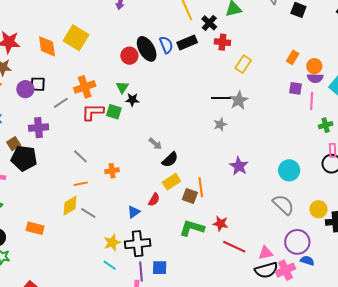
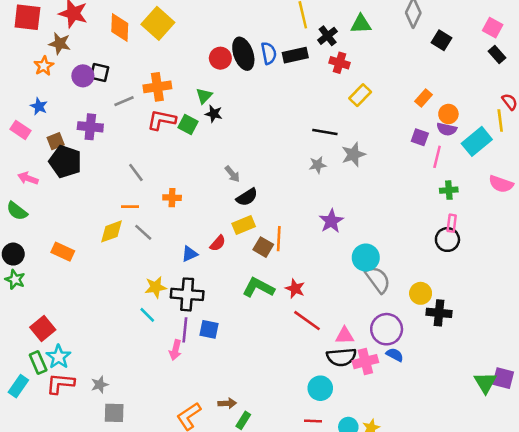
gray star: (239, 100) -> (353, 154), moved
cyan circle: (289, 170) -> (366, 258), moved
gray line: (88, 213) -> (143, 232), moved

